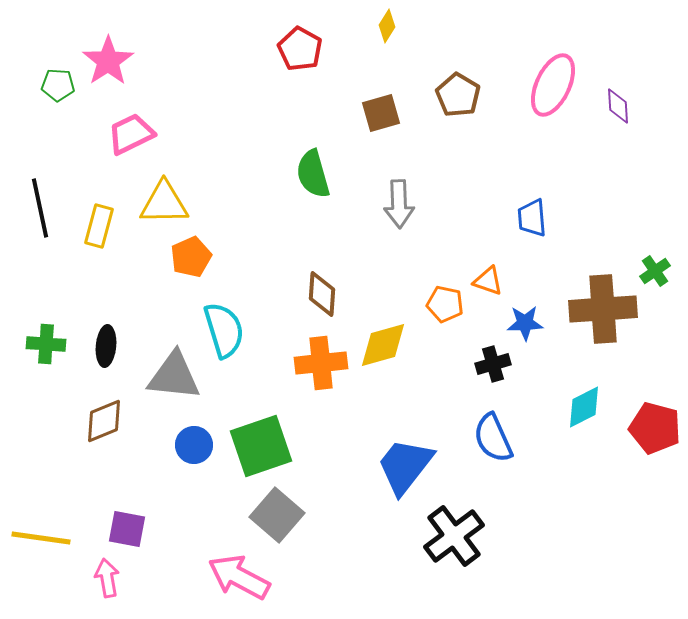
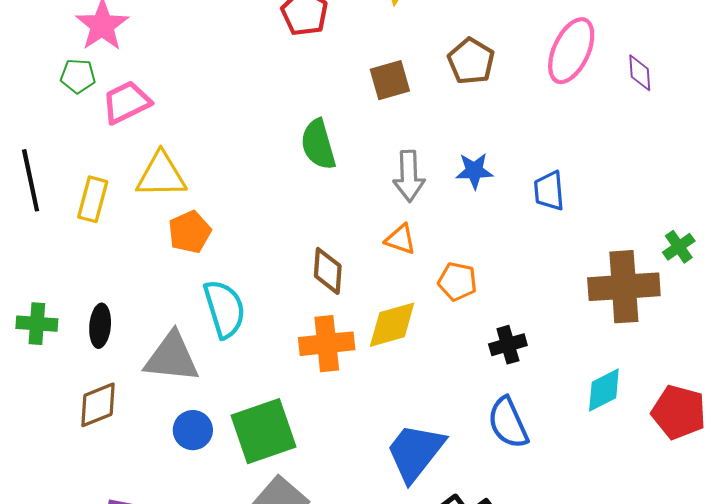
green pentagon: (58, 85) -> (78, 76), moved
orange triangle: (488, 281) -> (400, 239), moved
blue star: (525, 323) -> (474, 171), moved

